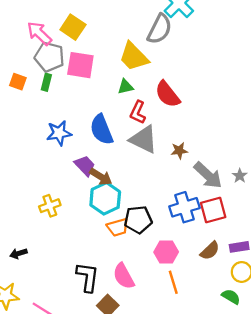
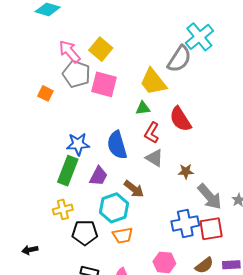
green rectangle: (46, 82) -> (68, 171), moved, size x1.8
gray triangle: (144, 139) -> (154, 158), size x0.7
purple trapezoid: (85, 166) -> (99, 176), turned 65
brown arrow: (101, 177) -> (134, 189), moved
black pentagon: (138, 220) -> (85, 233), moved

